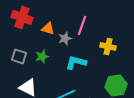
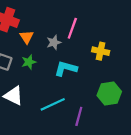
orange triangle: (48, 28) -> (27, 37), moved, turned 40

